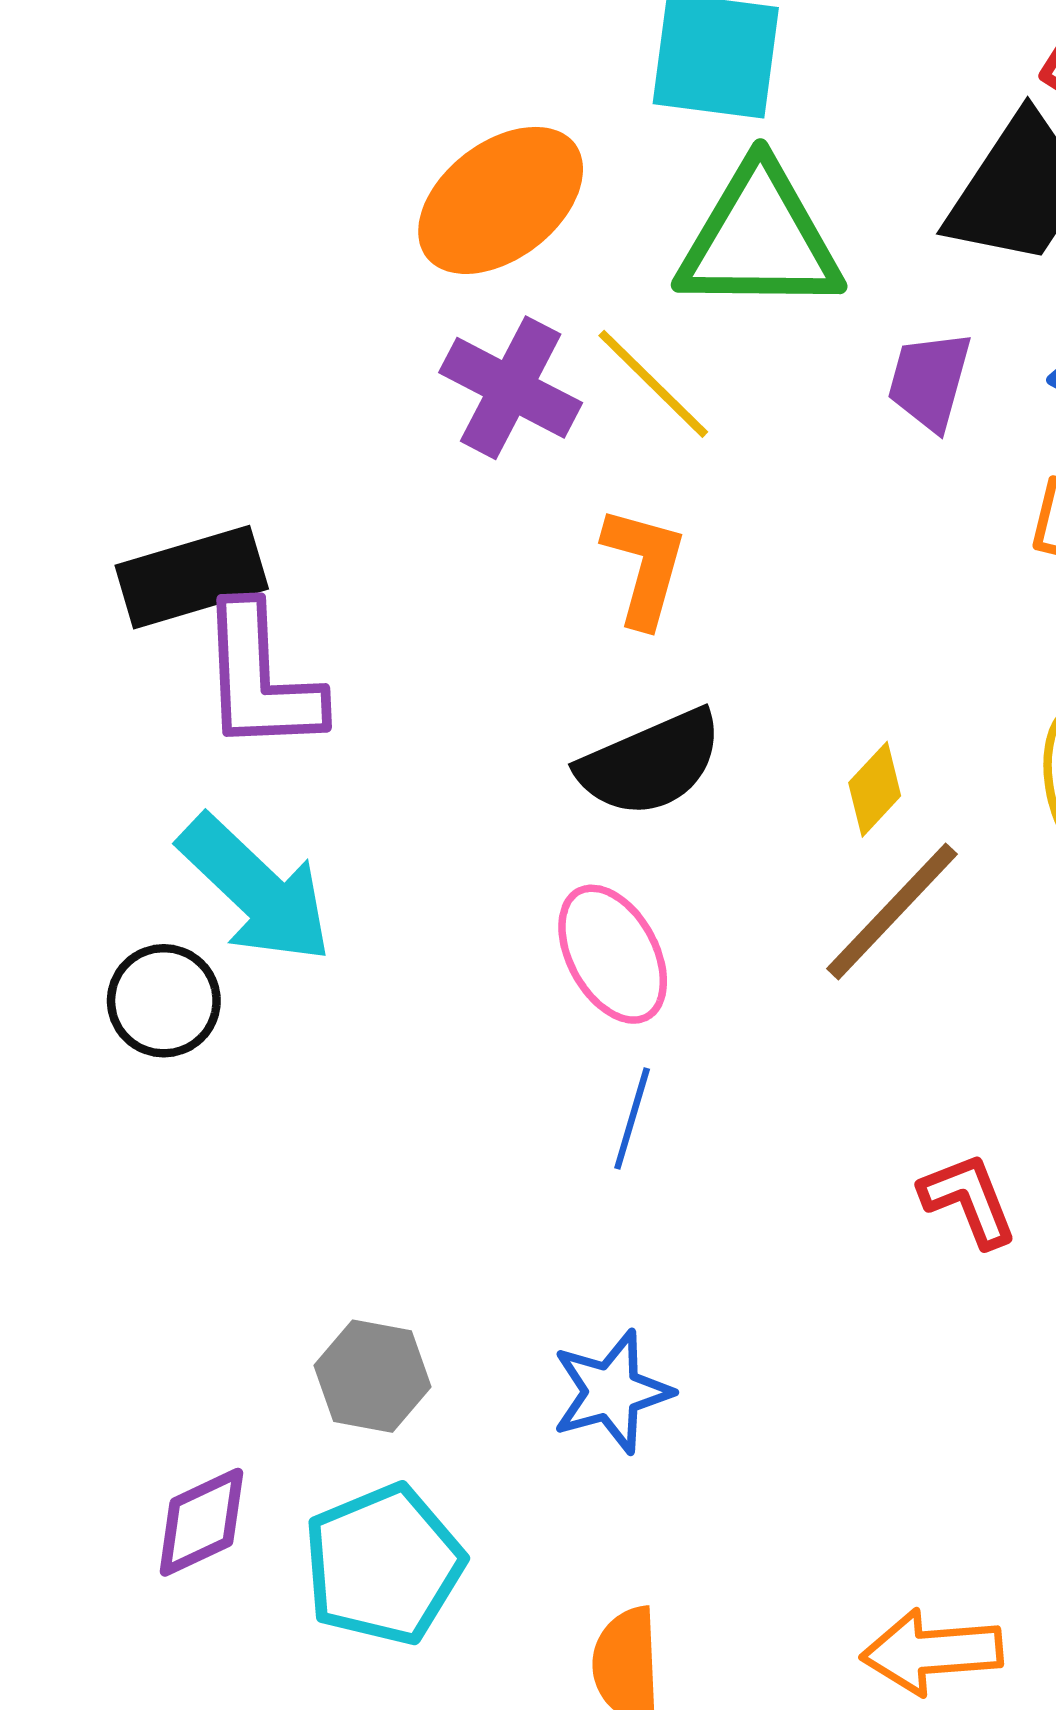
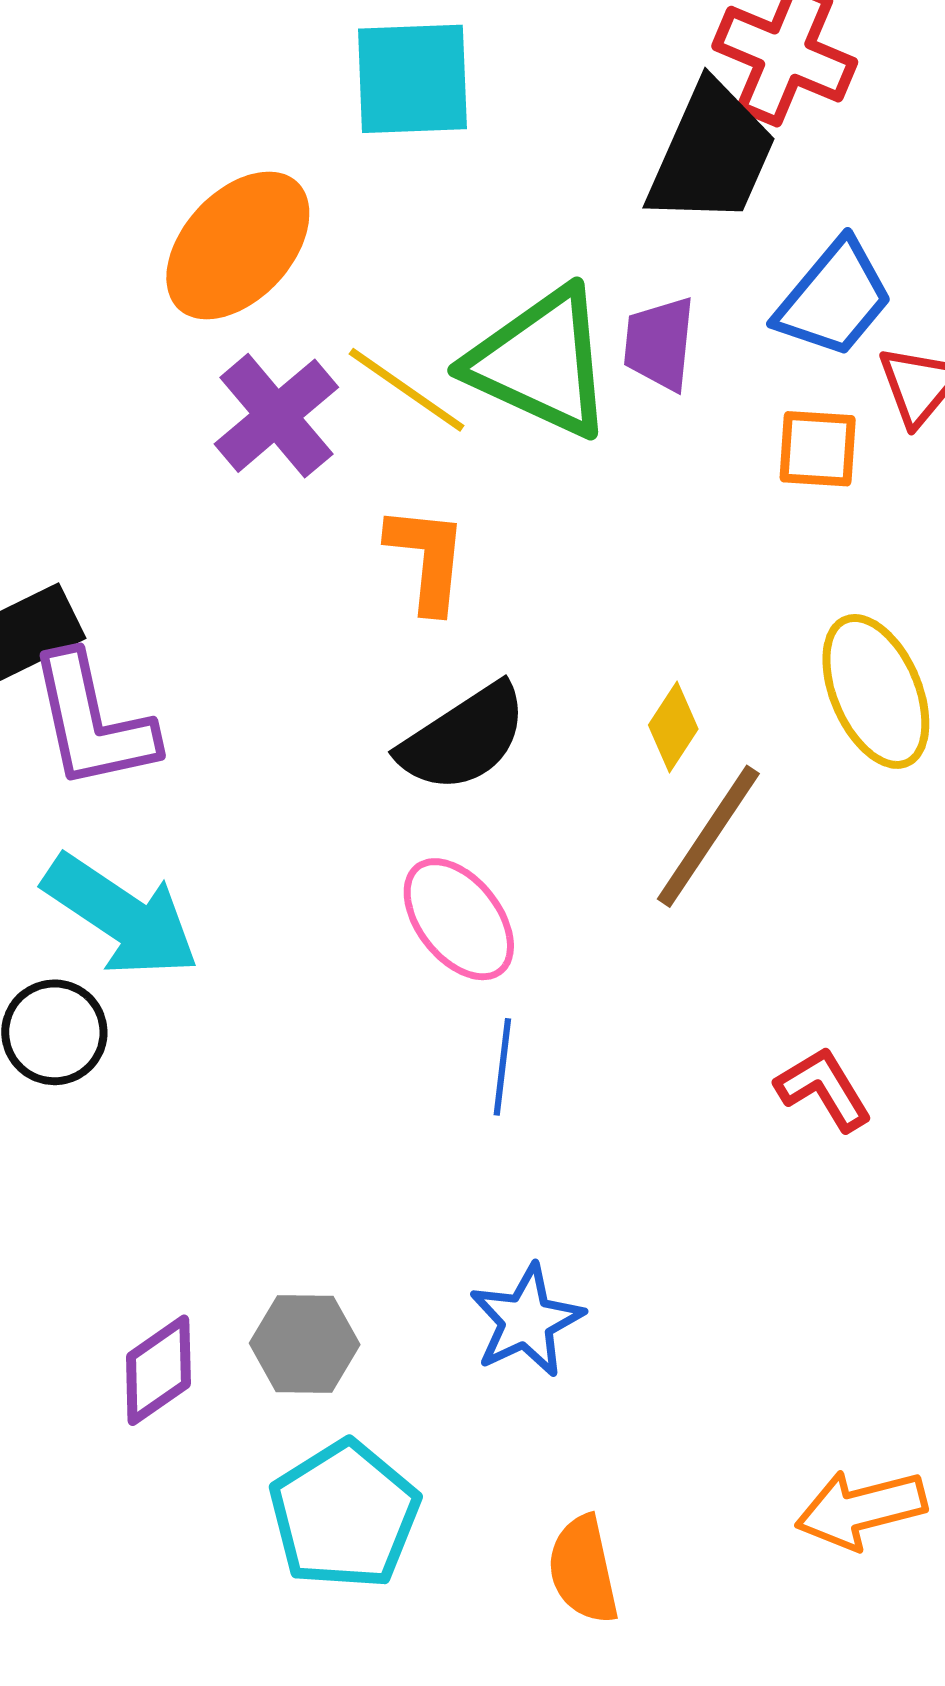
green triangle: (760, 239) -> (541, 362), moved, turned 34
purple cross: (511, 388) -> (276, 416), turned 32
purple diamond: (201, 1522) -> (158, 1370), moved

